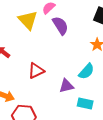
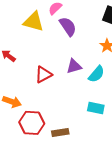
yellow triangle: (28, 20) -> (34, 22), turned -30
purple triangle: (66, 86) -> (74, 66), moved

